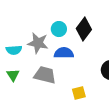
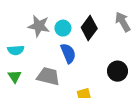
gray star: (38, 43) -> (39, 26), moved
blue semicircle: (64, 53) -> (68, 53), turned 66

